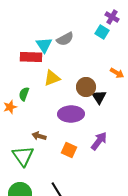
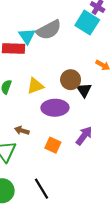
cyan square: (102, 32) -> (87, 23), size x1.6
gray semicircle: (65, 39) -> (49, 30), size x1.4
yellow triangle: (52, 78) -> (35, 86), moved

